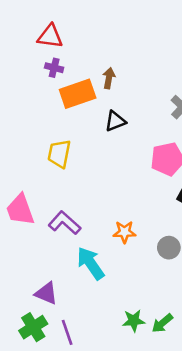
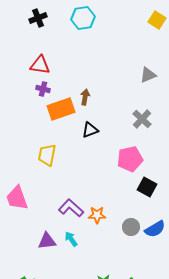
purple L-shape: (65, 223) -> (71, 208), moved
cyan arrow: (91, 263) -> (71, 239), size x0.6
purple triangle: (46, 293) -> (47, 241), moved, turned -30

